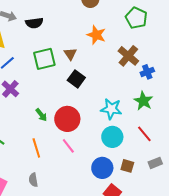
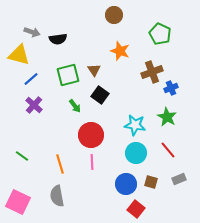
brown cross: (128, 56) -> (152, 72), turned 30
green arrow: (41, 115) -> (75, 106), moved
pink line: (68, 146) -> (92, 162), turned 35
gray semicircle: (33, 180) -> (57, 196), size x1.5

